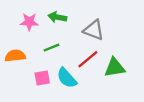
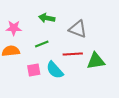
pink star: (29, 22) -> (14, 28), moved
red line: (88, 59) -> (73, 54), turned 36

